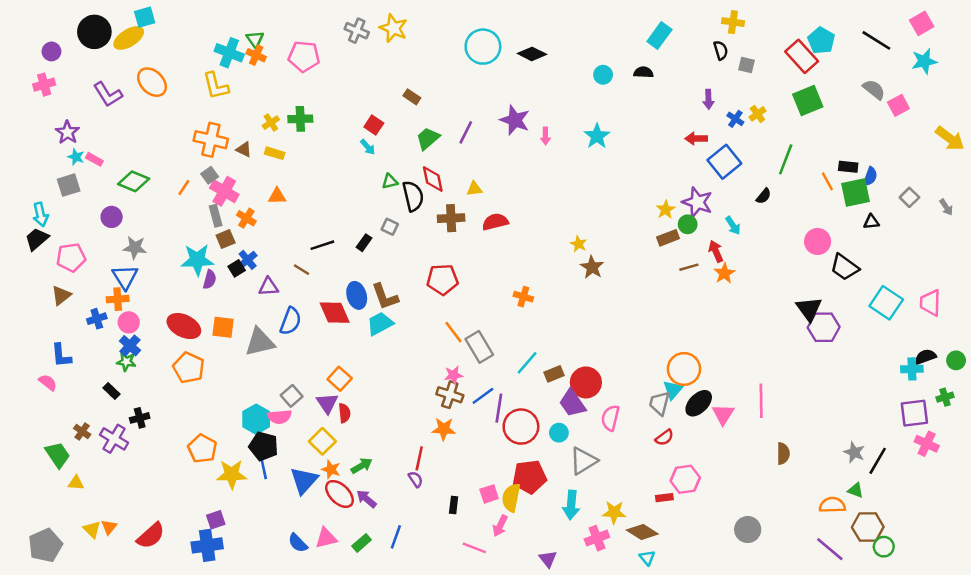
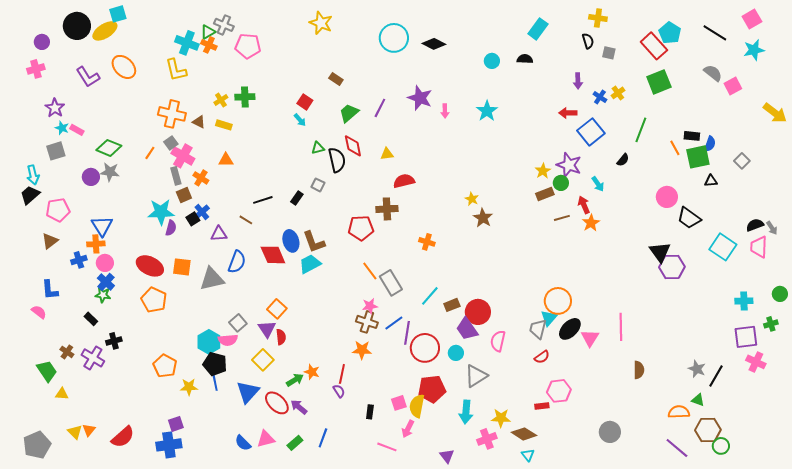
gray cross: (357, 31) -> (224, 25), moved
green triangle: (255, 39) -> (208, 32), turned 35
gray arrow: (946, 207) -> (772, 228), moved
brown cross: (451, 218) -> (387, 209), moved
gray star: (135, 248) -> (110, 172), moved
black semicircle: (925, 357) -> (755, 225), moved
orange star: (331, 469) -> (312, 372), moved
yellow star: (232, 474) -> (189, 387), size x0.7

